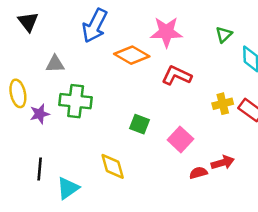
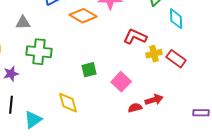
red L-shape: (177, 76) -> (135, 37), moved
purple star: (40, 114) -> (11, 74), moved
green square: (139, 124) -> (89, 70), turned -35

